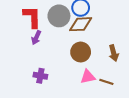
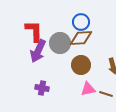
gray circle: (59, 16) -> (60, 43), moved
purple arrow: (36, 38) -> (38, 51), size x1.6

